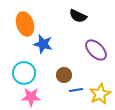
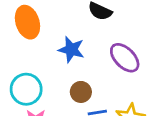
blue star: (43, 44) -> (71, 50), moved

